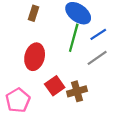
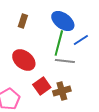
red ellipse: (35, 57) -> (24, 60), turned -65
gray line: (97, 58) -> (65, 61), moved, turned 42

